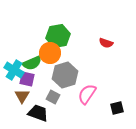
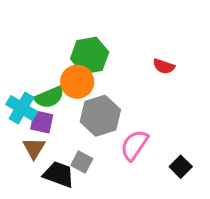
gray square: (53, 97) -> (82, 162), moved
black square: (117, 108) -> (181, 167), turned -32

